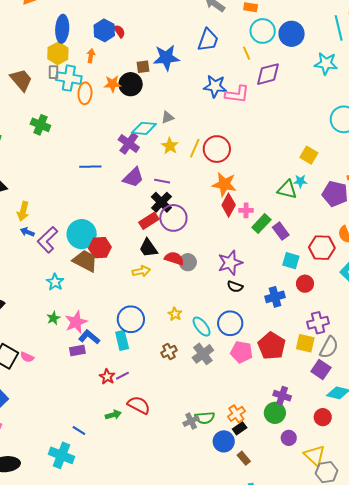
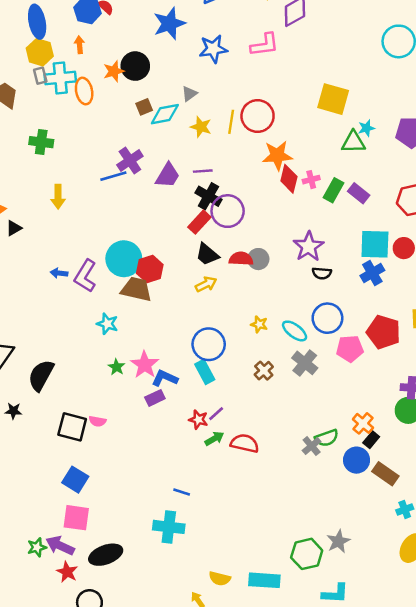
brown square: (143, 67) -> (144, 107), moved
blue star: (215, 86) -> (213, 49), moved
purple cross: (129, 143) -> (130, 160), moved, turned 35
yellow square: (309, 155) -> (333, 99), moved, size x1.5
yellow arrow: (23, 211) -> (58, 197), moved
cyan square: (291, 261) -> (375, 244), moved, size x1.5
green arrow: (113, 415) -> (214, 439), moved
brown rectangle: (244, 458) -> (385, 474), size x1.5

